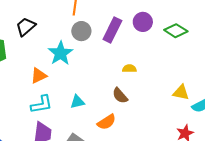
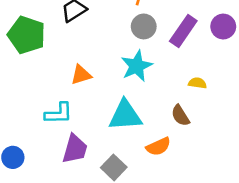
cyan star: (60, 53) -> (137, 66), moved
cyan triangle: (77, 102) -> (125, 115), size x1.8
cyan L-shape: (41, 104) -> (59, 113), moved

